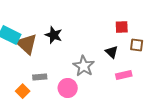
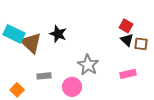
red square: (122, 27) -> (126, 26), turned 32
black triangle: (112, 52) -> (127, 40), moved
orange square: (23, 91) -> (17, 90), moved

